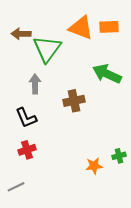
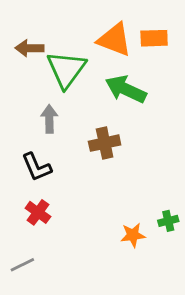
green arrow: (107, 74) -> (126, 89), moved
red cross: (27, 150) -> (38, 212), turned -36

